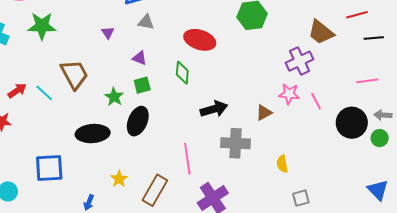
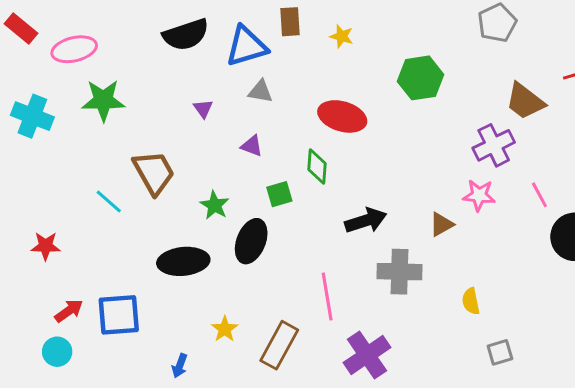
green square: (142, 85) -> (279, 194), moved
red arrow: (17, 91) -> (69, 311), moved
pink line: (316, 101) -> (539, 195), moved

